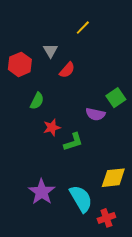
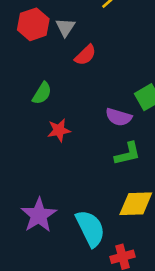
red hexagon: (20, 64) -> (33, 24), moved
green L-shape: (73, 142) -> (128, 154), moved

